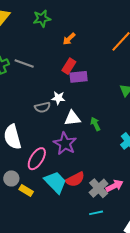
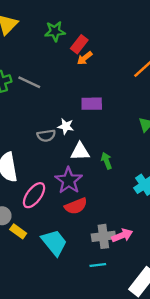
red rectangle: (69, 66) -> (79, 44), moved
red semicircle: (75, 179) -> (76, 206), moved
cyan trapezoid: (55, 182) -> (54, 243), moved
gray cross: (99, 188) -> (103, 236), turned 30

